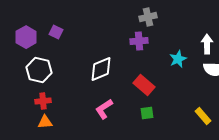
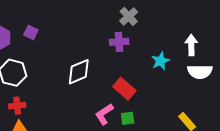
gray cross: (148, 17) -> (129, 16), turned -30
pink L-shape: (104, 109) -> (104, 114), moved

